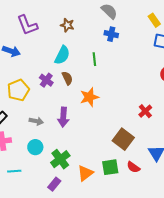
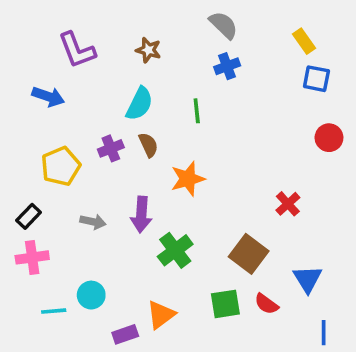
blue cross: (111, 34) -> (227, 66), turned -32
purple cross: (46, 80) -> (111, 148), turned 32
cyan circle: (35, 147) -> (91, 295), moved
green cross: (60, 159) -> (175, 250), moved
orange triangle: (85, 173) -> (161, 315), moved
purple rectangle: (54, 184) -> (125, 334), turned 32

